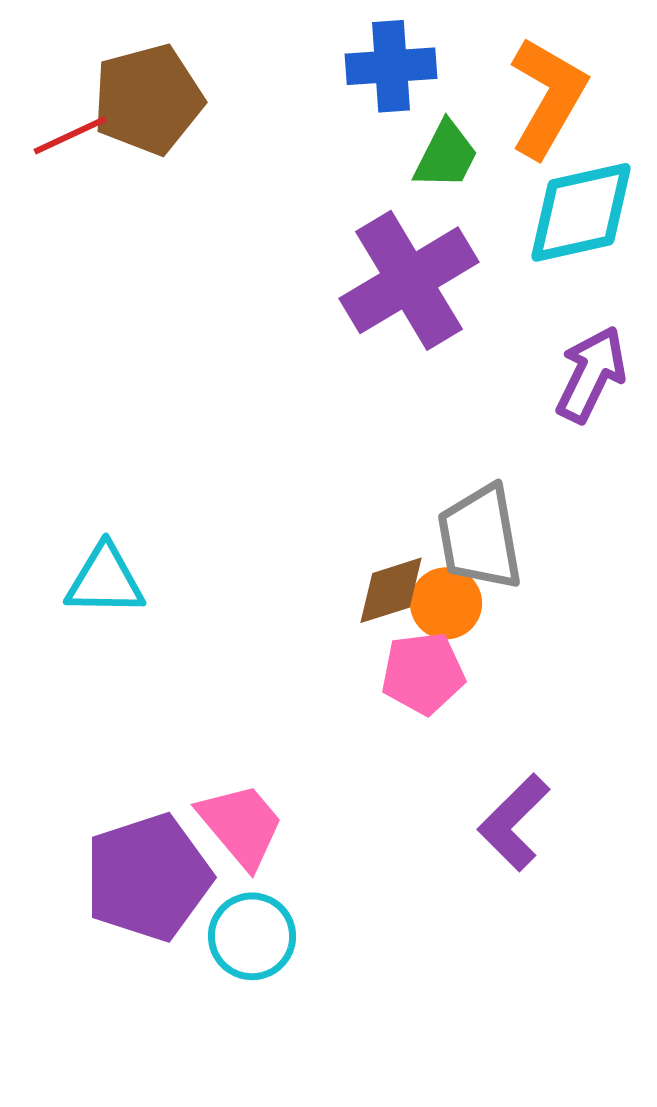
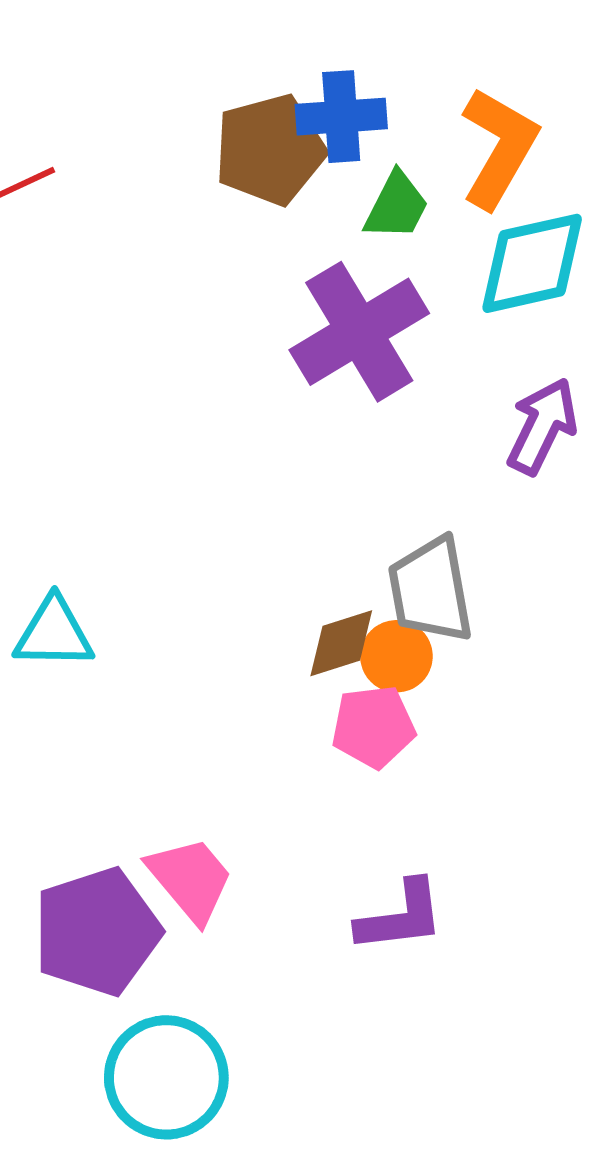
brown pentagon: (148, 99) -> (270, 150), moved
purple L-shape: (514, 822) -> (400, 917), moved, turned -142
cyan circle: (252, 936) -> (166, 1077), moved, size x1.4

